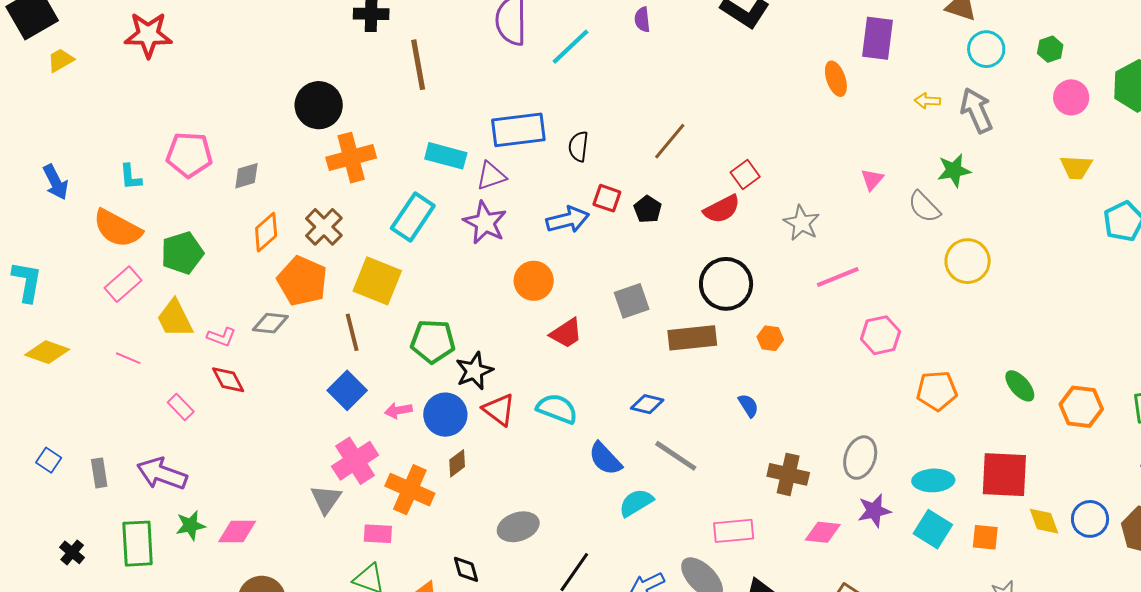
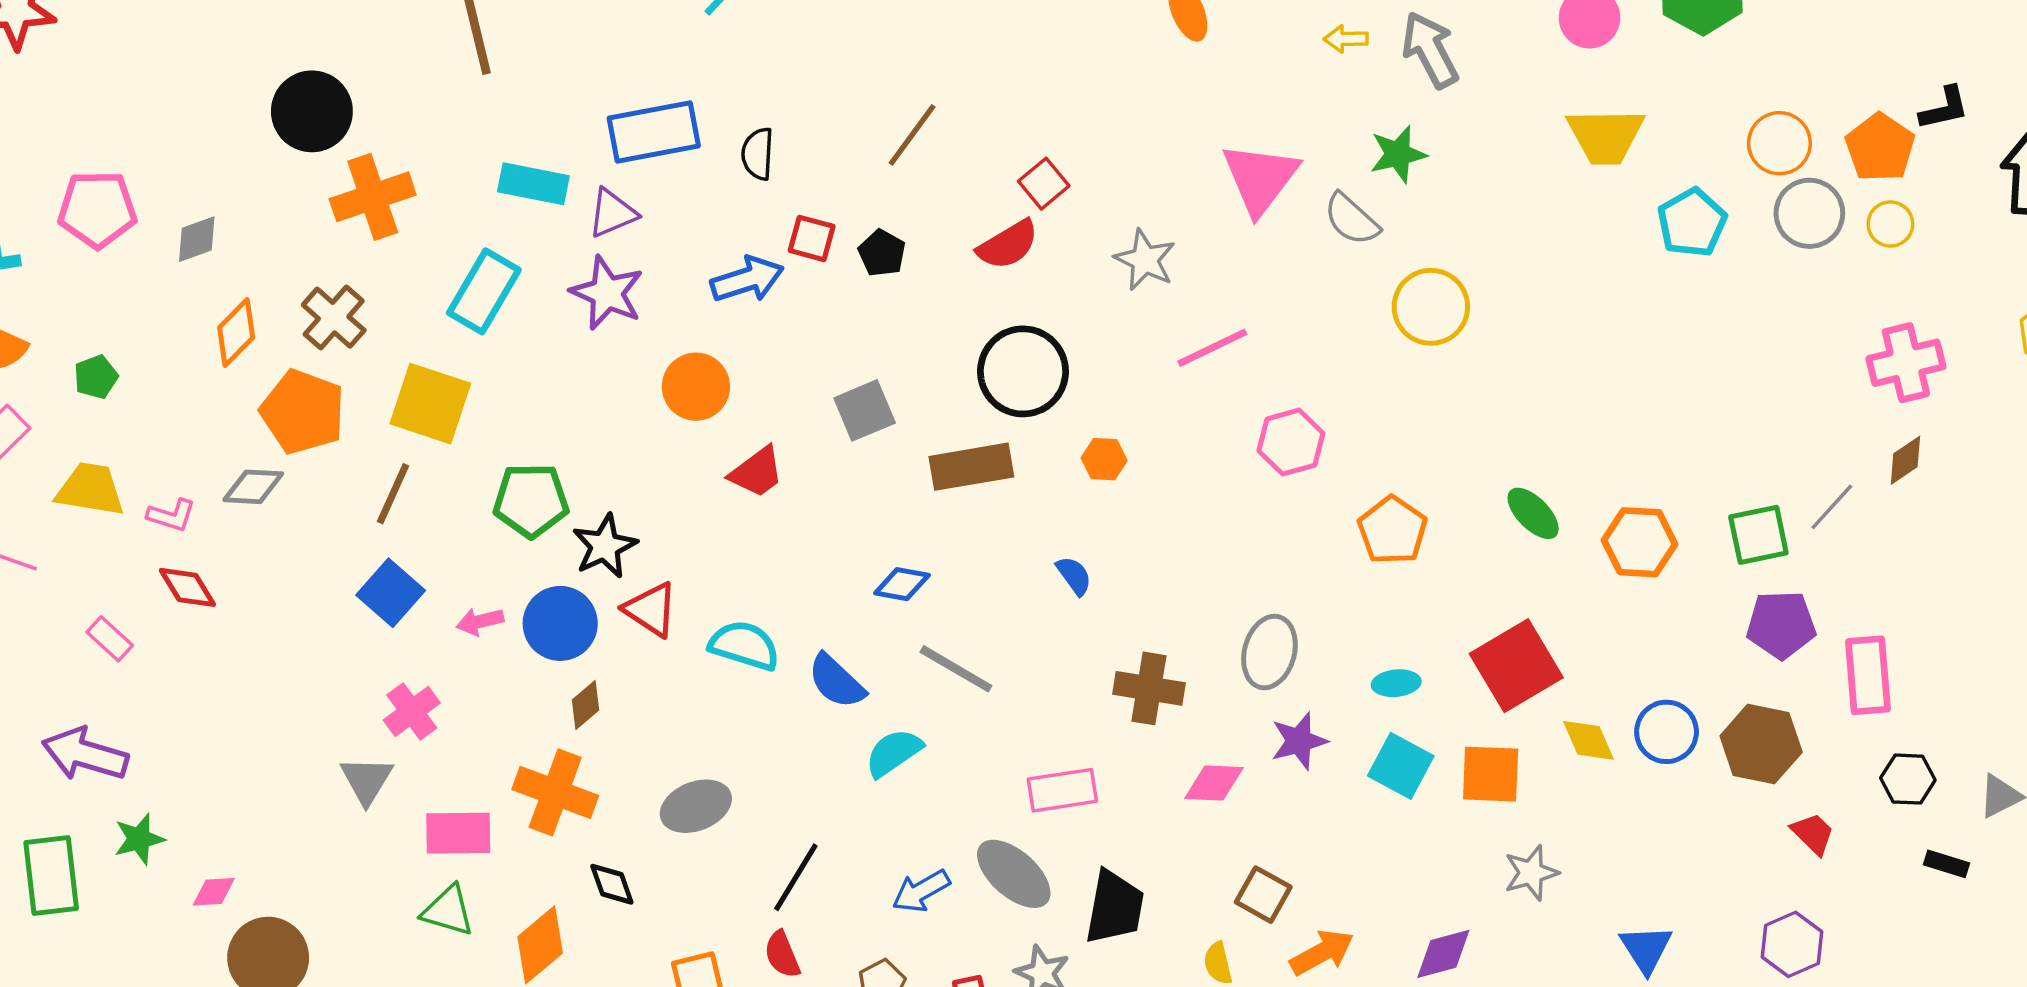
yellow trapezoid: (1076, 167) -> (1606, 136), size x1.4
pink triangle: (872, 179) -> (1260, 178), size x2.0
green pentagon: (182, 253) -> (96, 377), size x0.6
yellow trapezoid: (175, 319) -> (90, 489), turned 129
brown line: (352, 332) -> (393, 494), turned 42
orange pentagon: (937, 391) -> (1392, 530), turned -30
cyan semicircle: (557, 409) -> (744, 645), moved
pink cross: (355, 461) -> (412, 712), size x0.7
red square: (1004, 475) -> (1516, 666), turned -30
cyan ellipse: (933, 480) -> (1396, 683), size x0.7
orange cross: (410, 490) -> (555, 792), moved
pink diamond: (237, 532) -> (214, 892), moved, size x0.7
pink rectangle: (378, 534) -> (458, 833), size x1.4
orange square: (985, 537) -> (1491, 774), size x1.4

